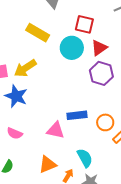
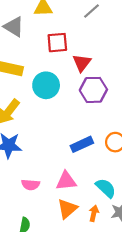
cyan circle: (72, 48) -> (46, 85), moved
pink triangle: (56, 130) -> (66, 181), moved
pink semicircle: (15, 133) -> (31, 185), moved

